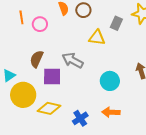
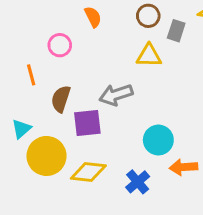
brown circle: (83, 10) -> (148, 16), moved
orange line: (21, 17) -> (31, 75), moved
gray arrow: (73, 60) -> (116, 95), turned -40
cyan circle: (110, 81) -> (158, 140), moved

